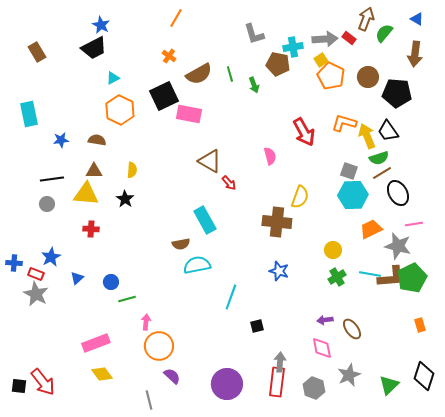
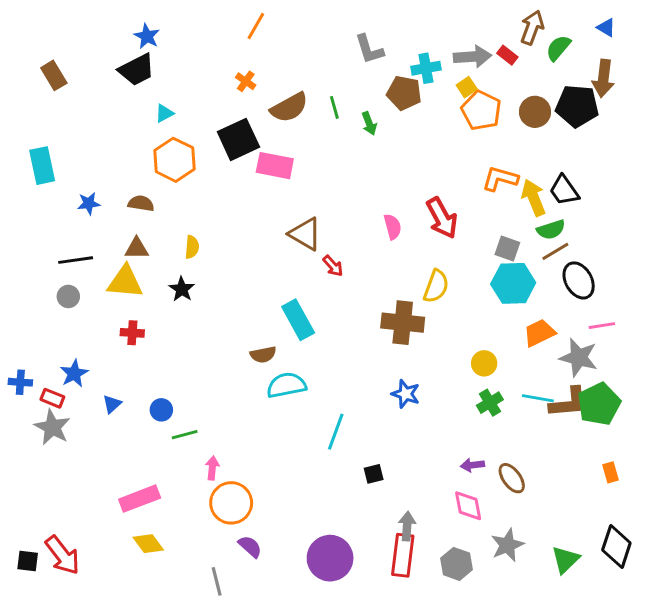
black pentagon: (397, 93) -> (577, 106), moved
red arrow: (304, 132) -> (442, 218), moved

